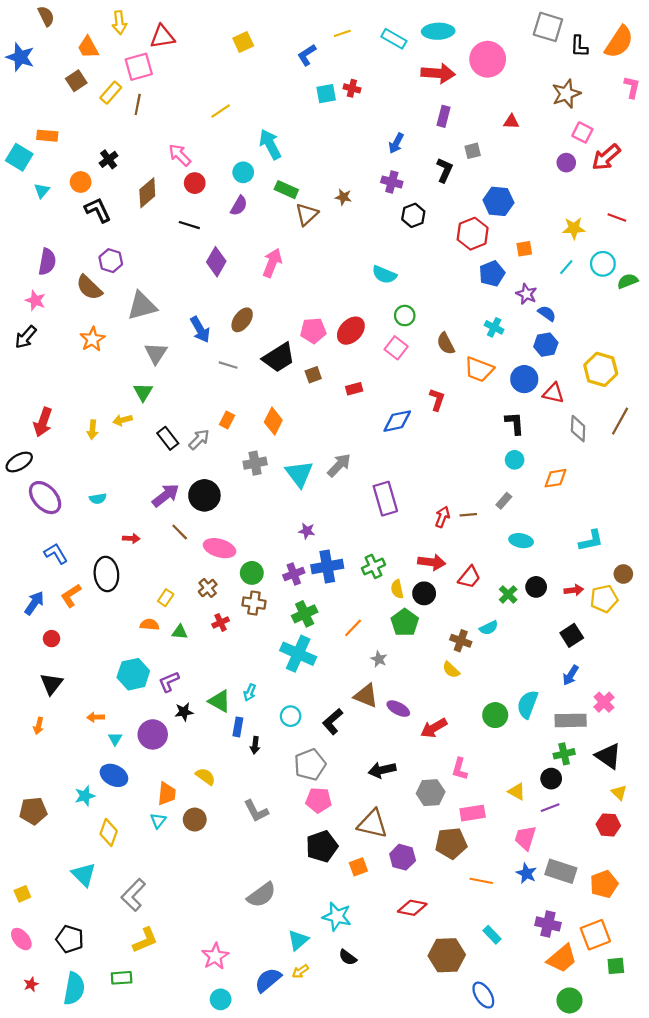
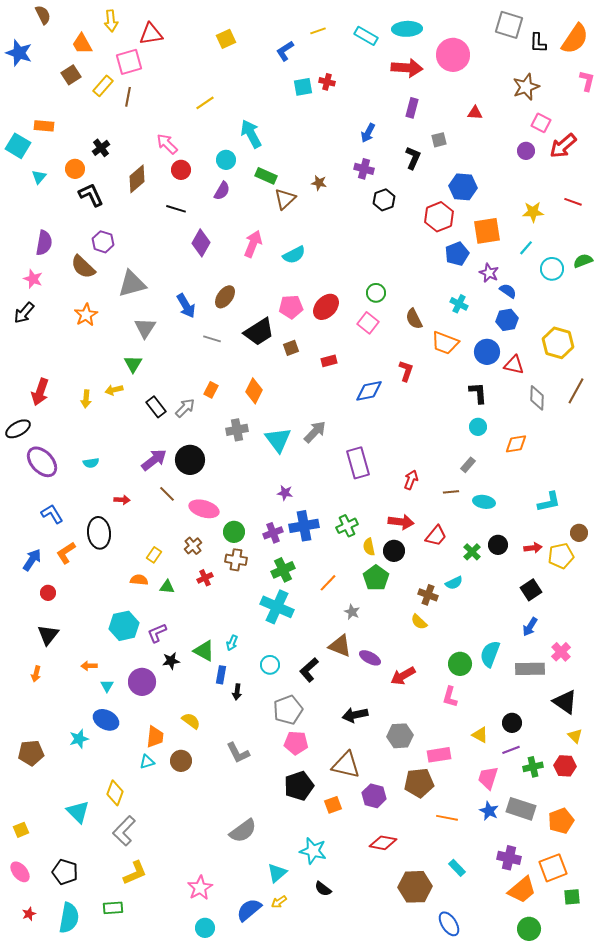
orange square: (524, 249) -> (487, 231), size x1.8
cyan circle: (603, 264) -> (552, 269), moved
cyan semicircle: (384, 275) -> (294, 255), moved, turned -50
brown line: (468, 515) -> (451, 492), moved
green cross: (564, 754) -> (533, 767), moved
pink L-shape: (460, 769) -> (450, 697), moved
cyan triangle: (158, 821) -> (147, 762), turned 35
yellow diamond: (109, 832) -> (115, 793), moved

